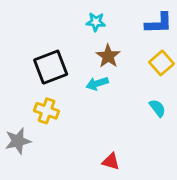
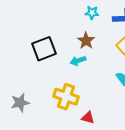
cyan star: (96, 22) -> (92, 13), moved
yellow cross: (47, 111) -> (66, 97), moved, size x1.4

